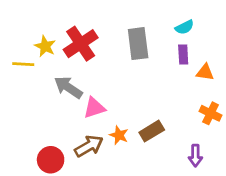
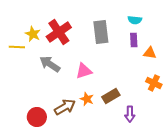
cyan semicircle: (185, 27) -> (135, 20), turned 32
pink triangle: (94, 108) -> (84, 71), moved
purple arrow: (195, 156) -> (130, 114), moved

